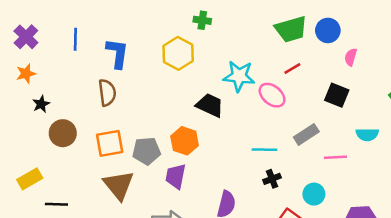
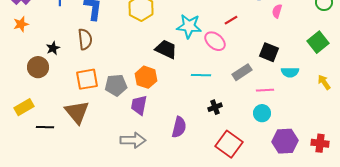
black square: (337, 95) -> (269, 52), moved
black star: (41, 104) -> (53, 48), moved
brown circle: (63, 133) -> (38, 67), moved
cyan line: (264, 150) -> (201, 75), moved
brown triangle: (119, 185) -> (77, 112), moved
cyan circle: (314, 194) -> (262, 113), moved

